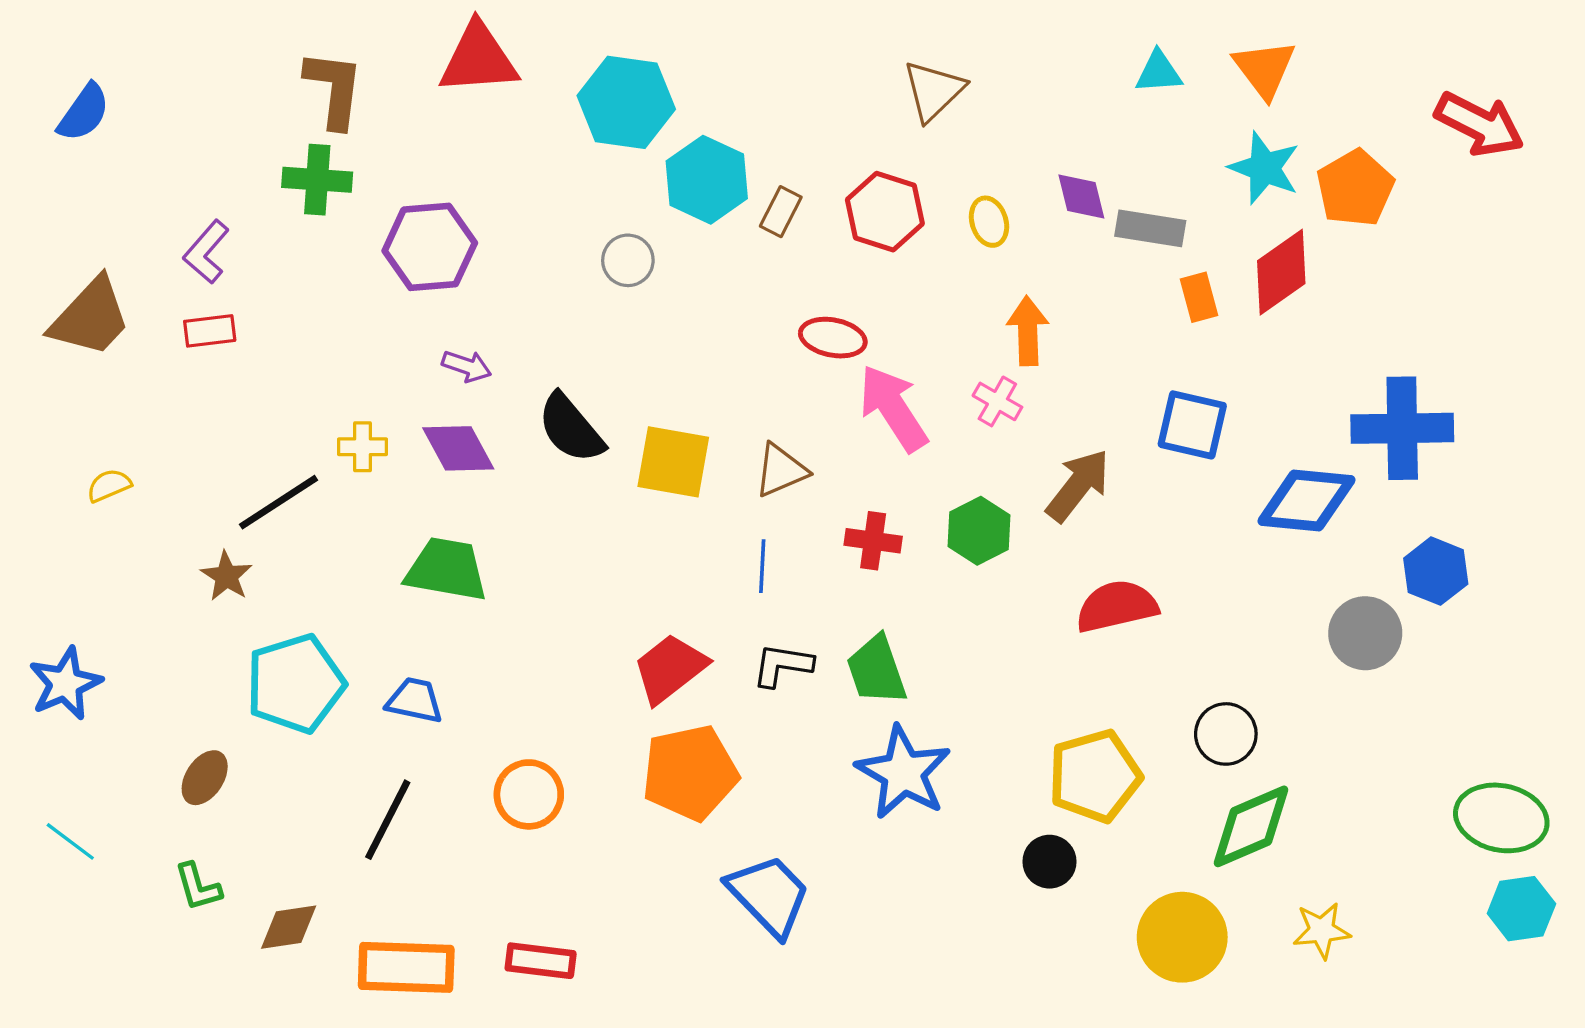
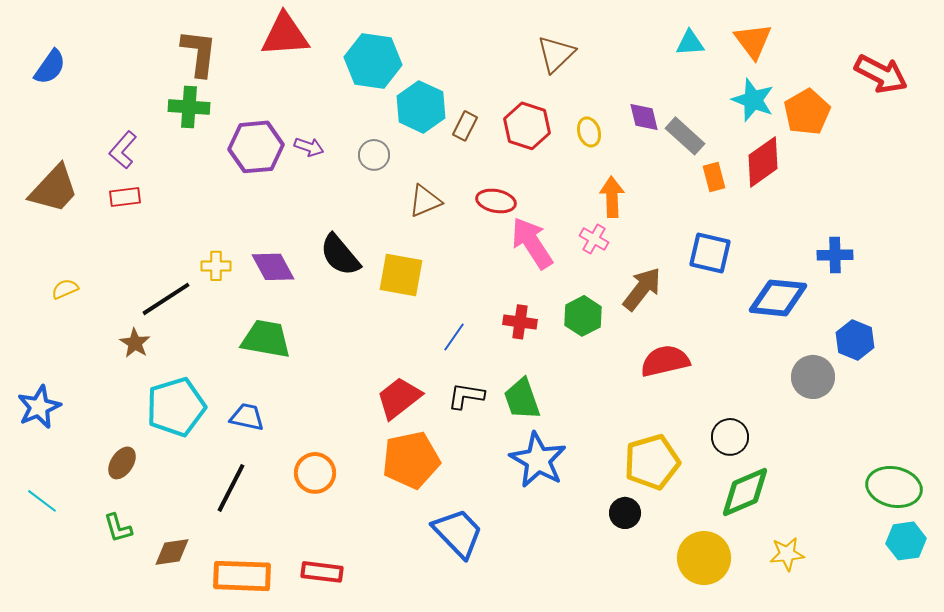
gray rectangle: (1150, 228) -> (685, 136), turned 33
purple arrow: (467, 366) -> (309, 147), moved
blue cross: (1402, 428) -> (835, 255), size x0.6
brown triangle: (781, 470) -> (425, 201), moved
blue line: (762, 566) -> (454, 337), turned 32

